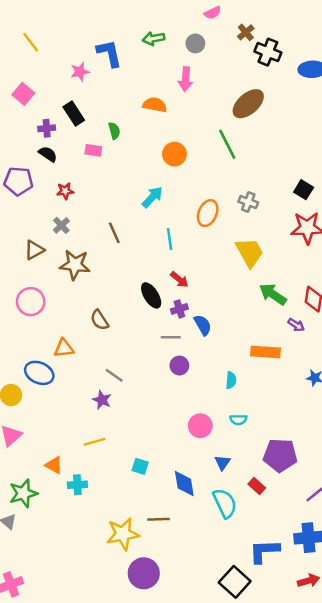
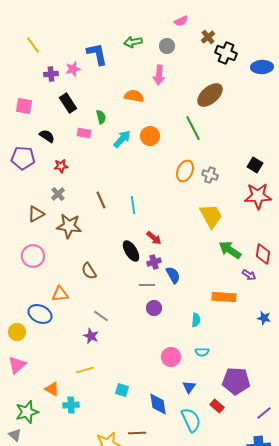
pink square: (23, 94) -> (24, 106), moved, turned -30
purple cross: (47, 128) -> (51, 74), moved
cyan arrow: (152, 197) -> (122, 139), moved
orange ellipse: (208, 213) -> (185, 171), moved
cyan line: (170, 239) -> (133, 205), moved

